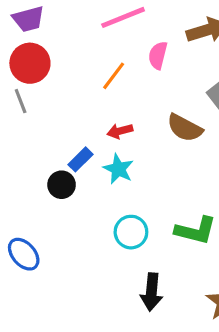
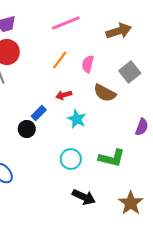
pink semicircle: (158, 55) -> (88, 64), moved
cyan star: (118, 169) -> (77, 119), moved
black arrow: (151, 292) -> (84, 197), turned -70

